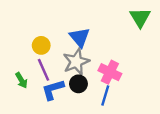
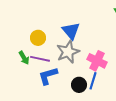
purple line: (44, 70) -> (40, 59), turned -54
green arrow: (21, 80) -> (24, 58), moved
black circle: (78, 84) -> (79, 85), moved

